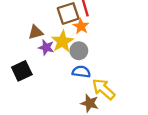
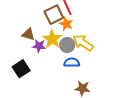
brown triangle: (36, 32) -> (28, 34), turned 40
yellow arrow: (104, 89) -> (83, 43), moved

